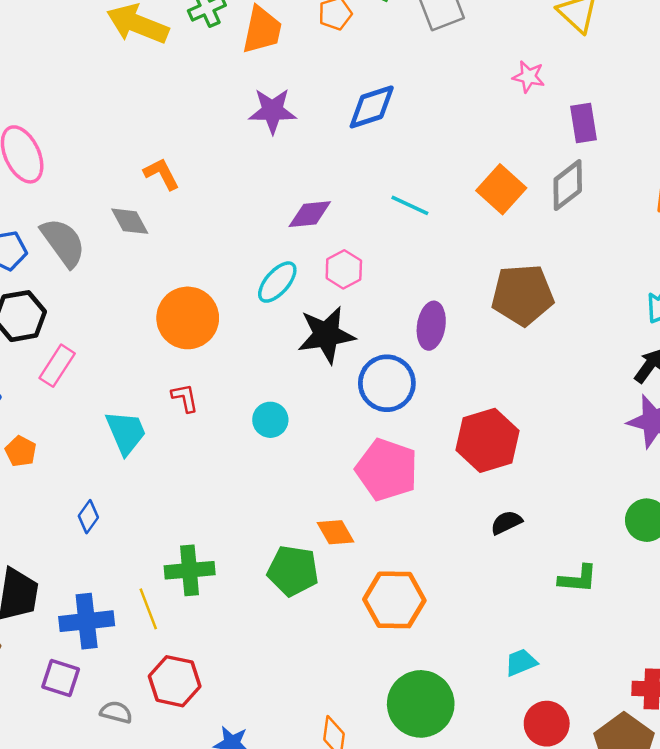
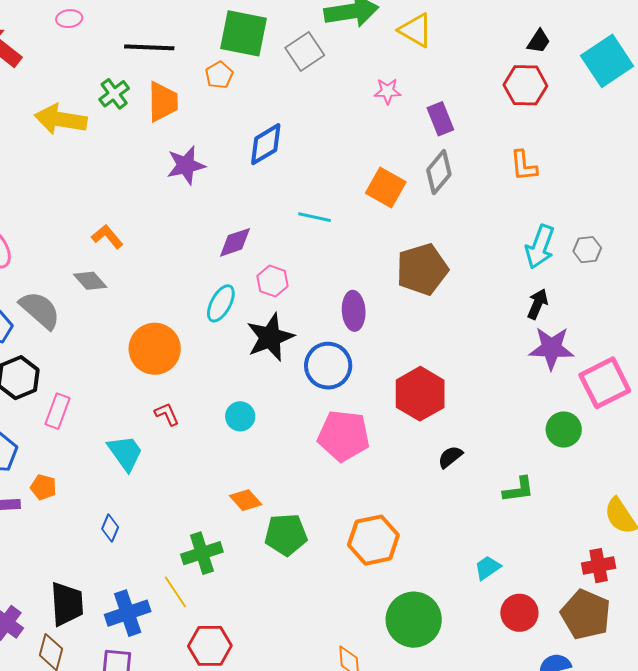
orange diamond: (336, 532) -> (246, 500), moved

